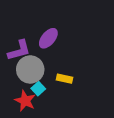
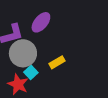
yellow rectangle: (64, 79) -> (57, 62), turned -42

